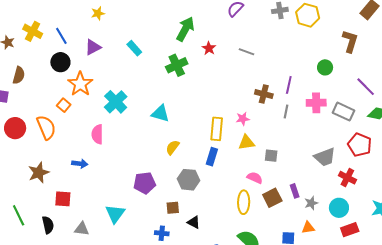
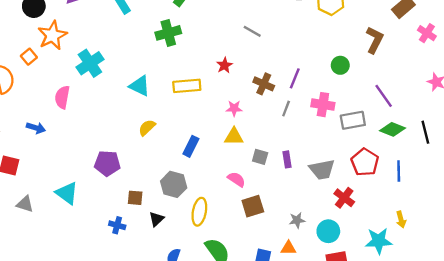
red star: (209, 48) -> (224, 65), moved
gray rectangle: (343, 112) -> (353, 120), turned -45
yellow rectangle: (217, 129) -> (187, 86), moved, turned 70
gray hexagon: (189, 180) -> (174, 184), moved
purple rectangle: (295, 191) -> (287, 159), moved
yellow ellipse: (244, 202) -> (199, 212), moved
cyan triangle: (115, 214) -> (67, 193), turned -40
black triangle: (194, 222) -> (156, 219), turned 40

